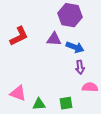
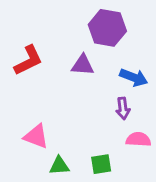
blue arrow: (75, 47) -> (134, 77), moved
pink triangle: (18, 93) -> (36, 136), moved

